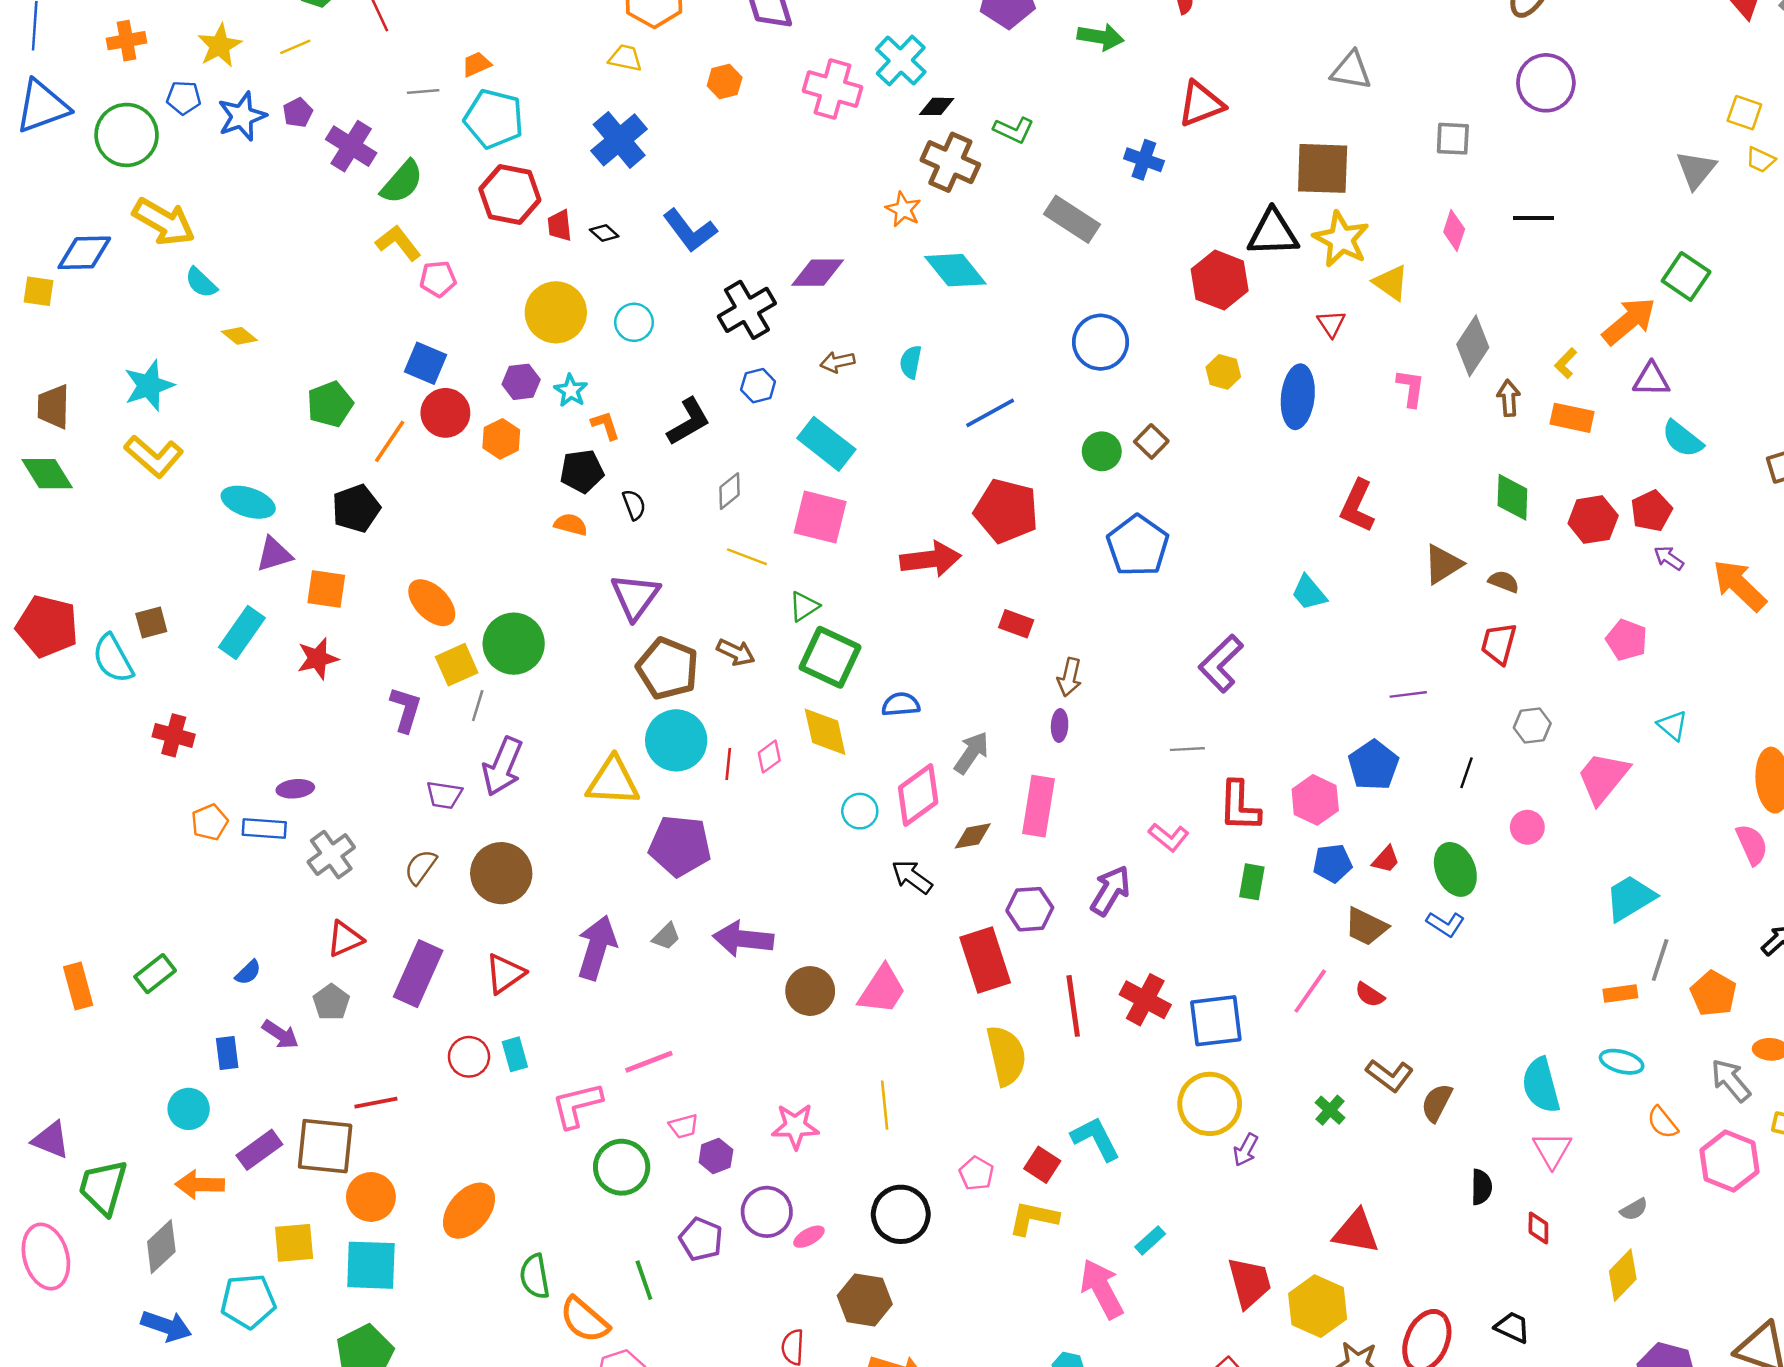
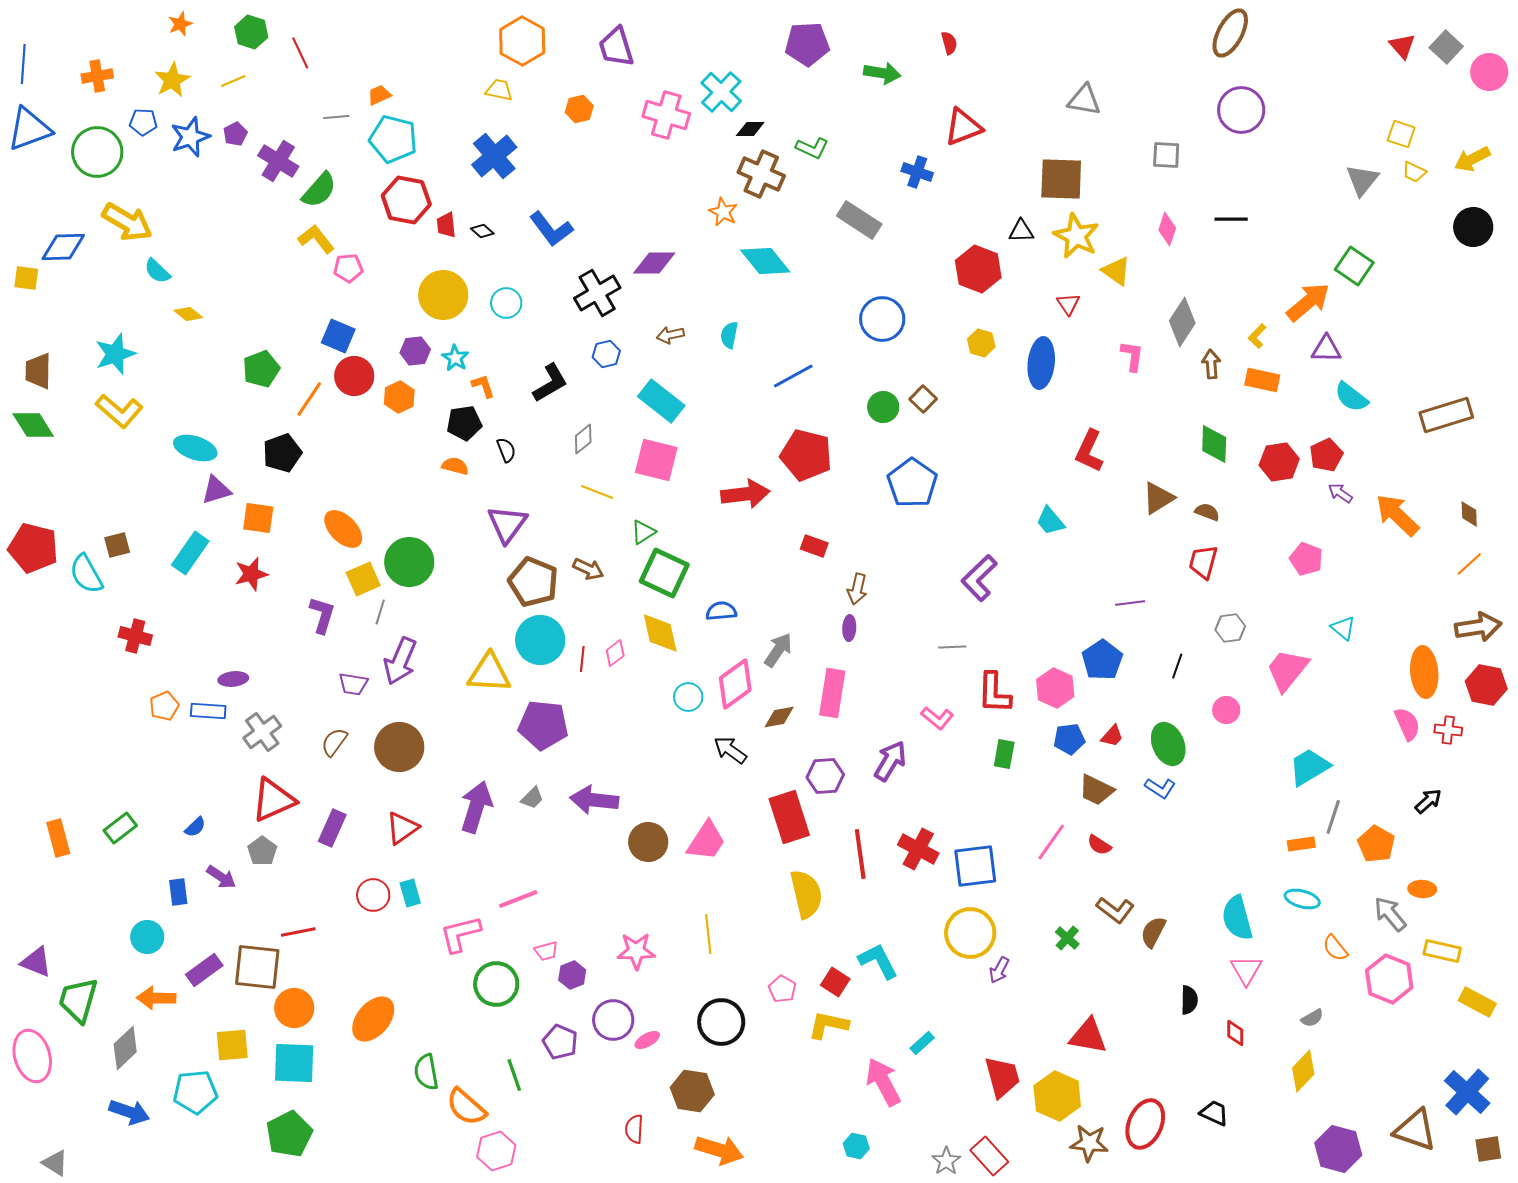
black triangle: (1273, 233) -> (1021, 231), size x0.6
red triangle: (345, 939) -> (273, 800), size x1.5
purple rectangle: (418, 974) -> (332, 828), size x0.7

